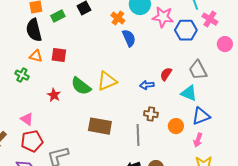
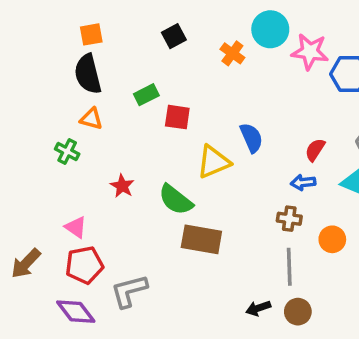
green rectangle: (58, 16) -> (146, 95), moved
blue semicircle: (129, 38) -> (251, 138), moved
red square: (59, 55) -> (177, 117), moved
blue arrow: (147, 85) -> (303, 182), moved
green semicircle: (81, 86) -> (176, 200), moved
gray line: (138, 135) -> (289, 267), moved

